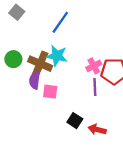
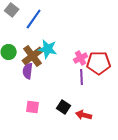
blue line: (60, 22) -> (34, 19), moved
brown cross: (40, 64) -> (33, 56), turned 30
pink square: (50, 92) -> (33, 107), moved

